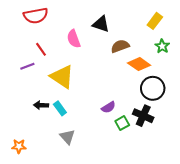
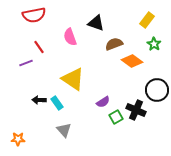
yellow triangle: (62, 77) -> (73, 79), moved
black circle: (153, 88) -> (157, 90), moved

